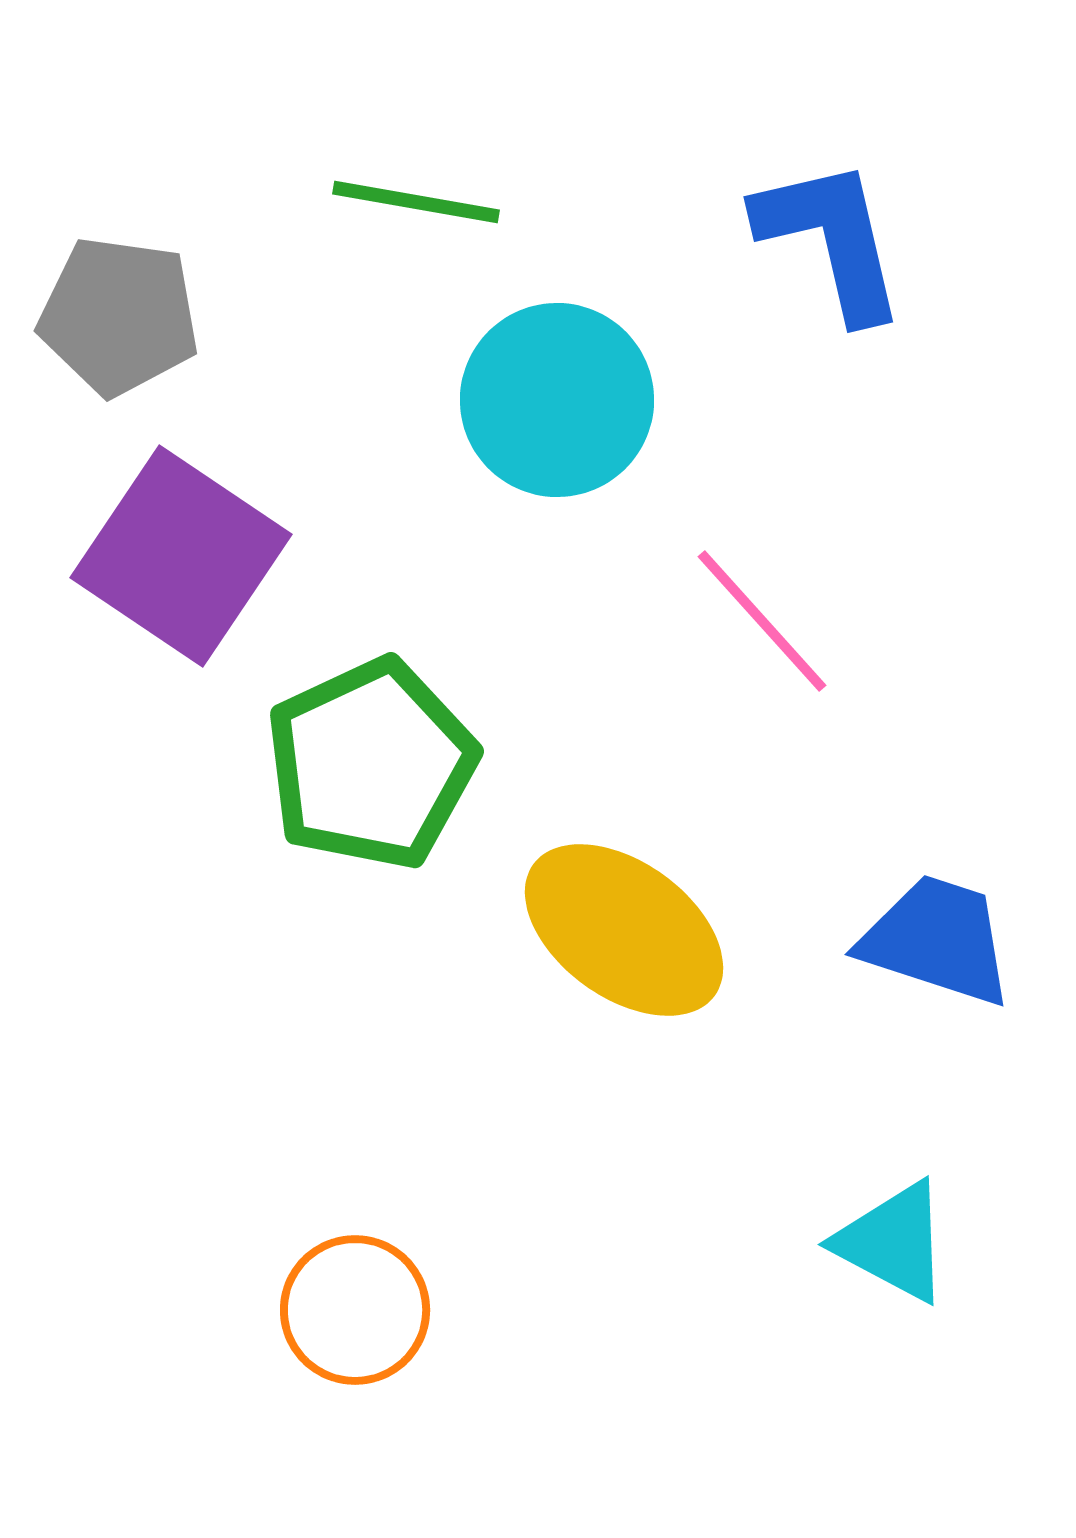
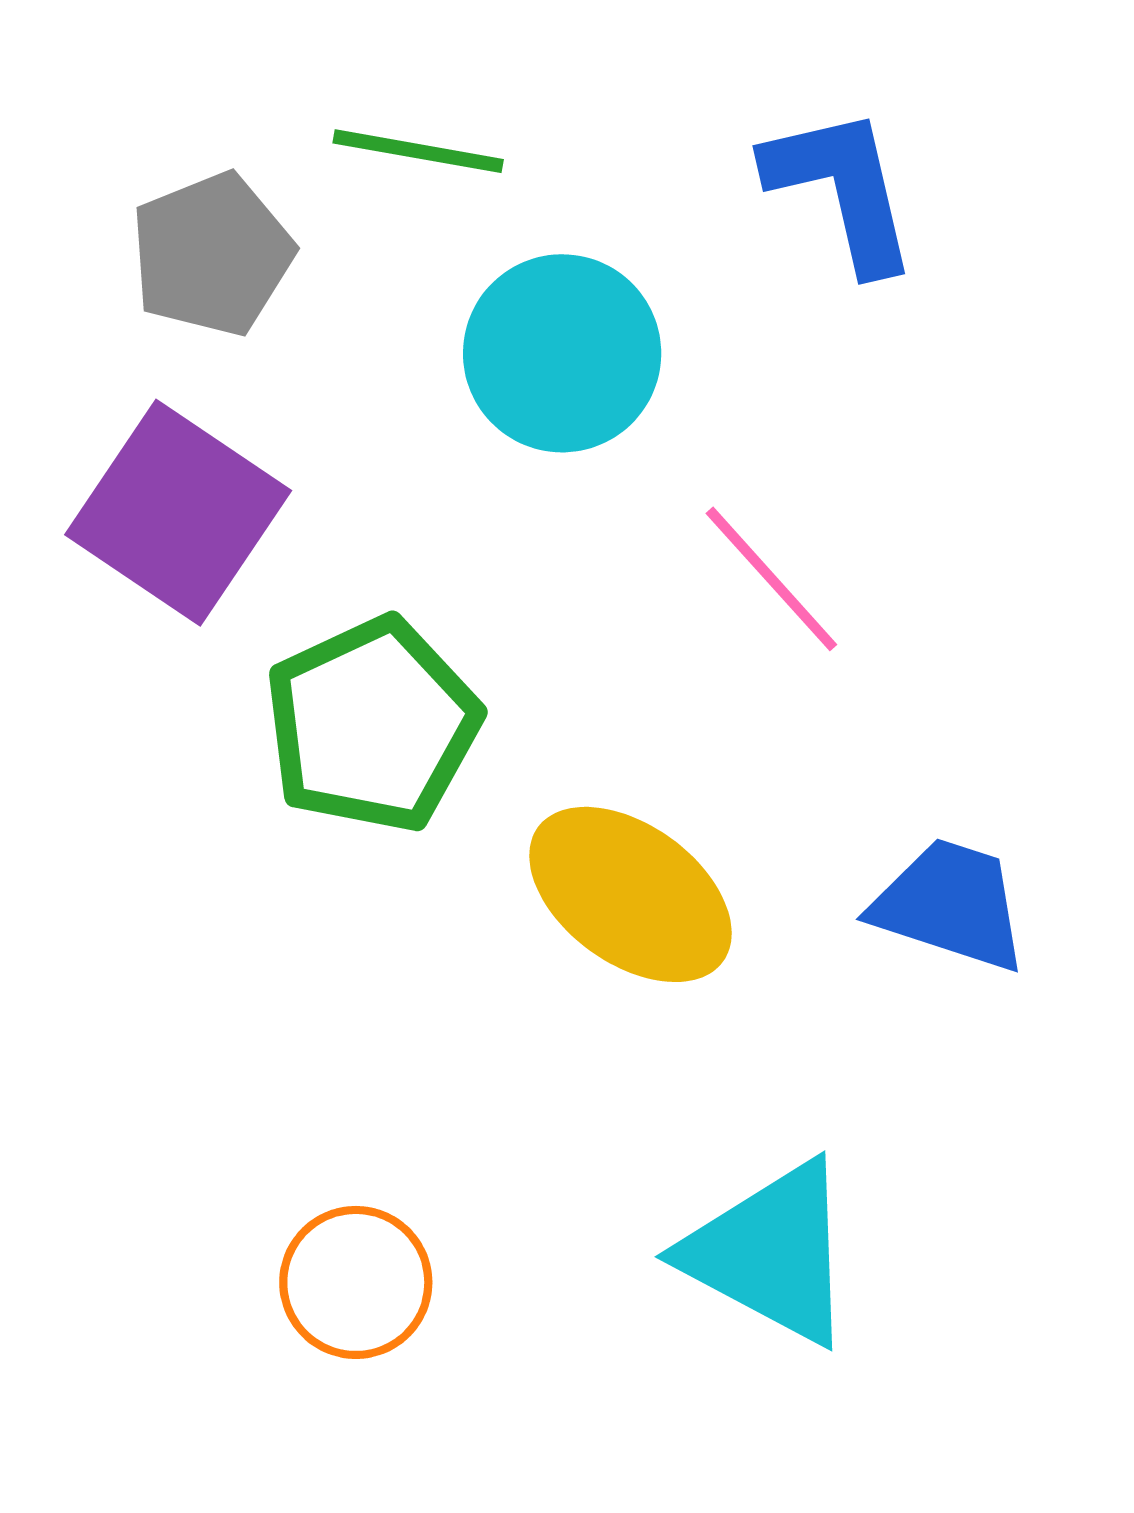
gray pentagon: (119, 316) -> (212, 254), moved, turned -30
cyan triangle: (893, 1242) -> (770, 1253), moved, size x1.5

